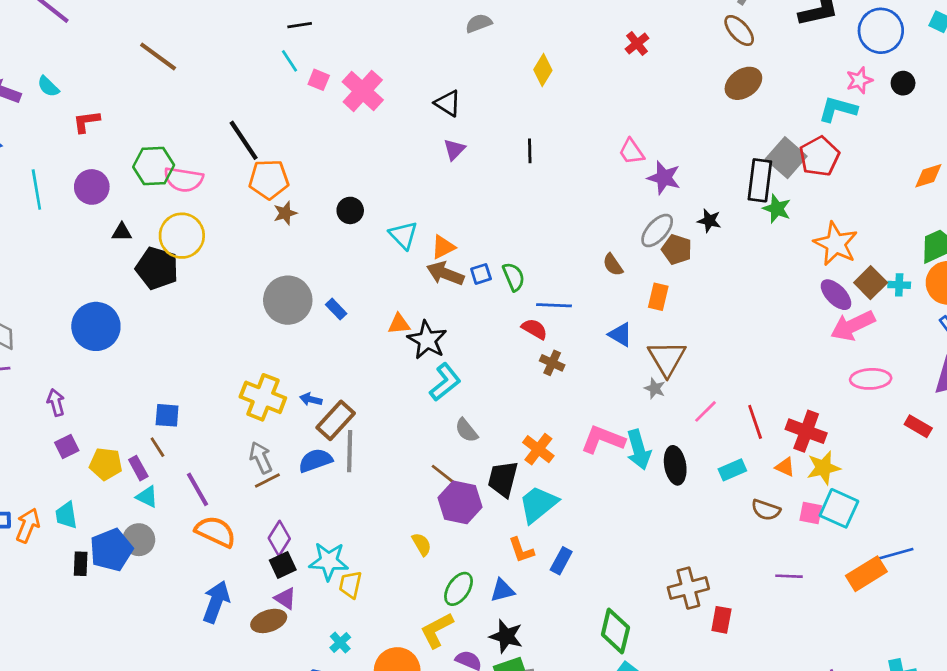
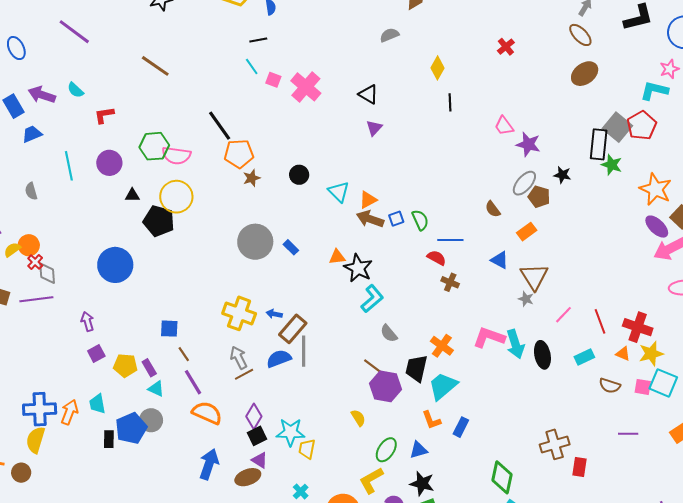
black line: (530, 151) -> (450, 102), moved
orange rectangle: (658, 297) -> (527, 232), turned 42
brown line: (157, 447) -> (184, 354), moved

